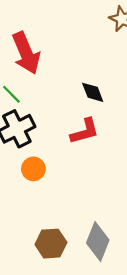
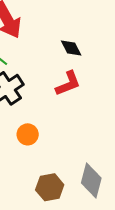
orange circle: (33, 169) -> (28, 134), moved

